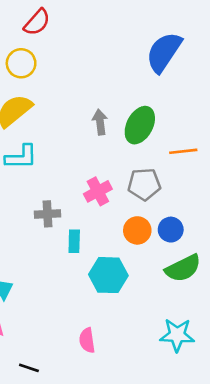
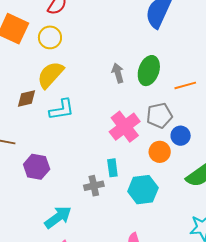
pink cross: (98, 191) -> (125, 127), size x1.4
gray cross: (48, 214) -> (94, 186), moved
blue circle: (171, 230) -> (181, 136), moved

